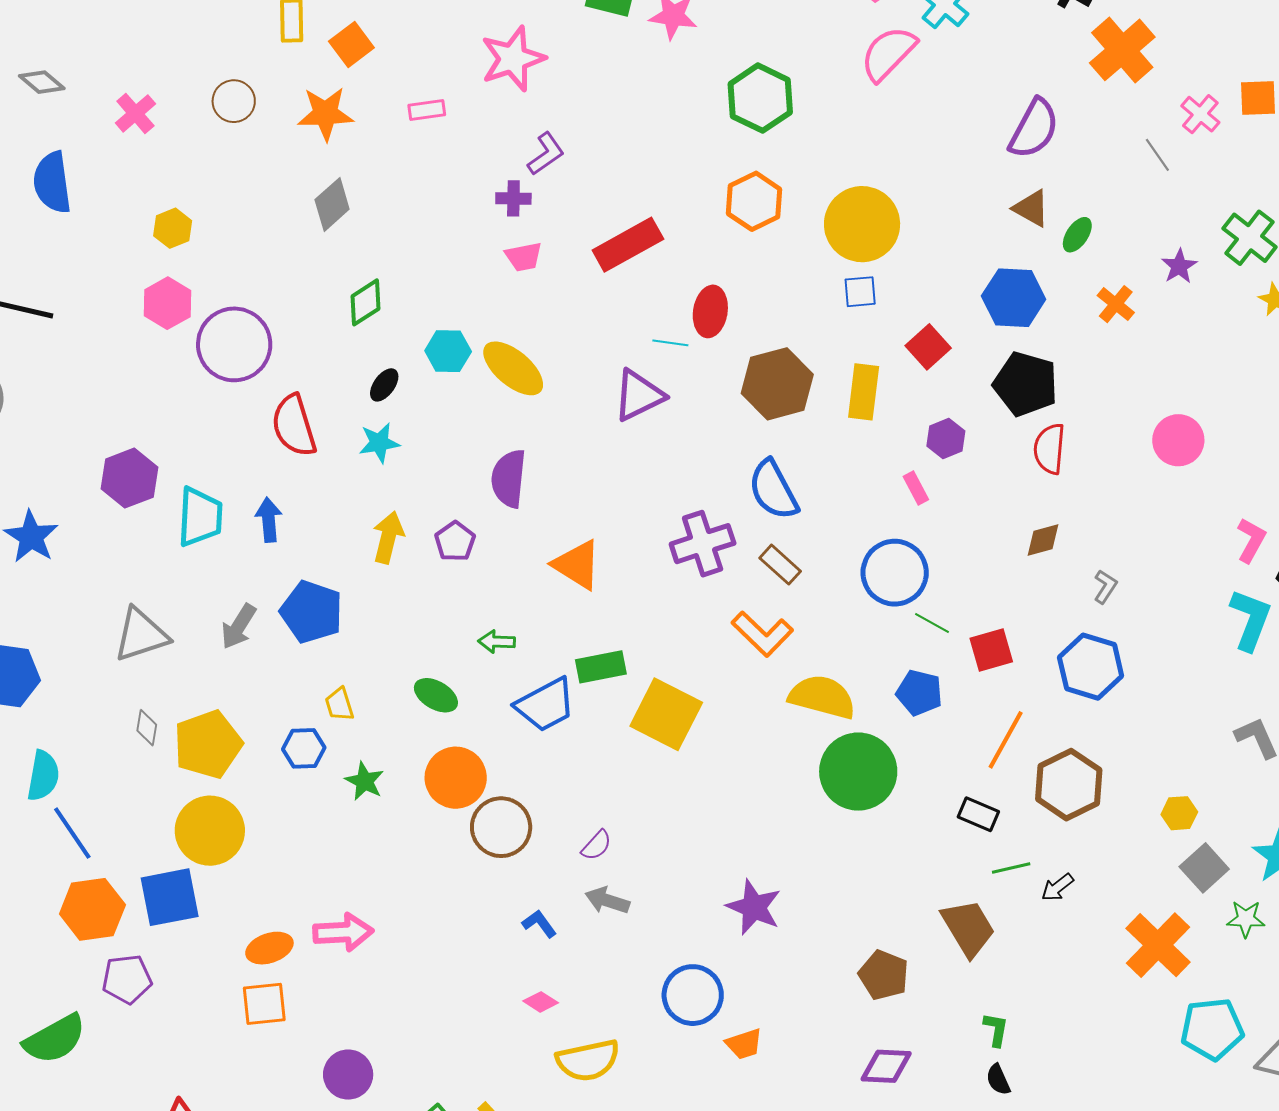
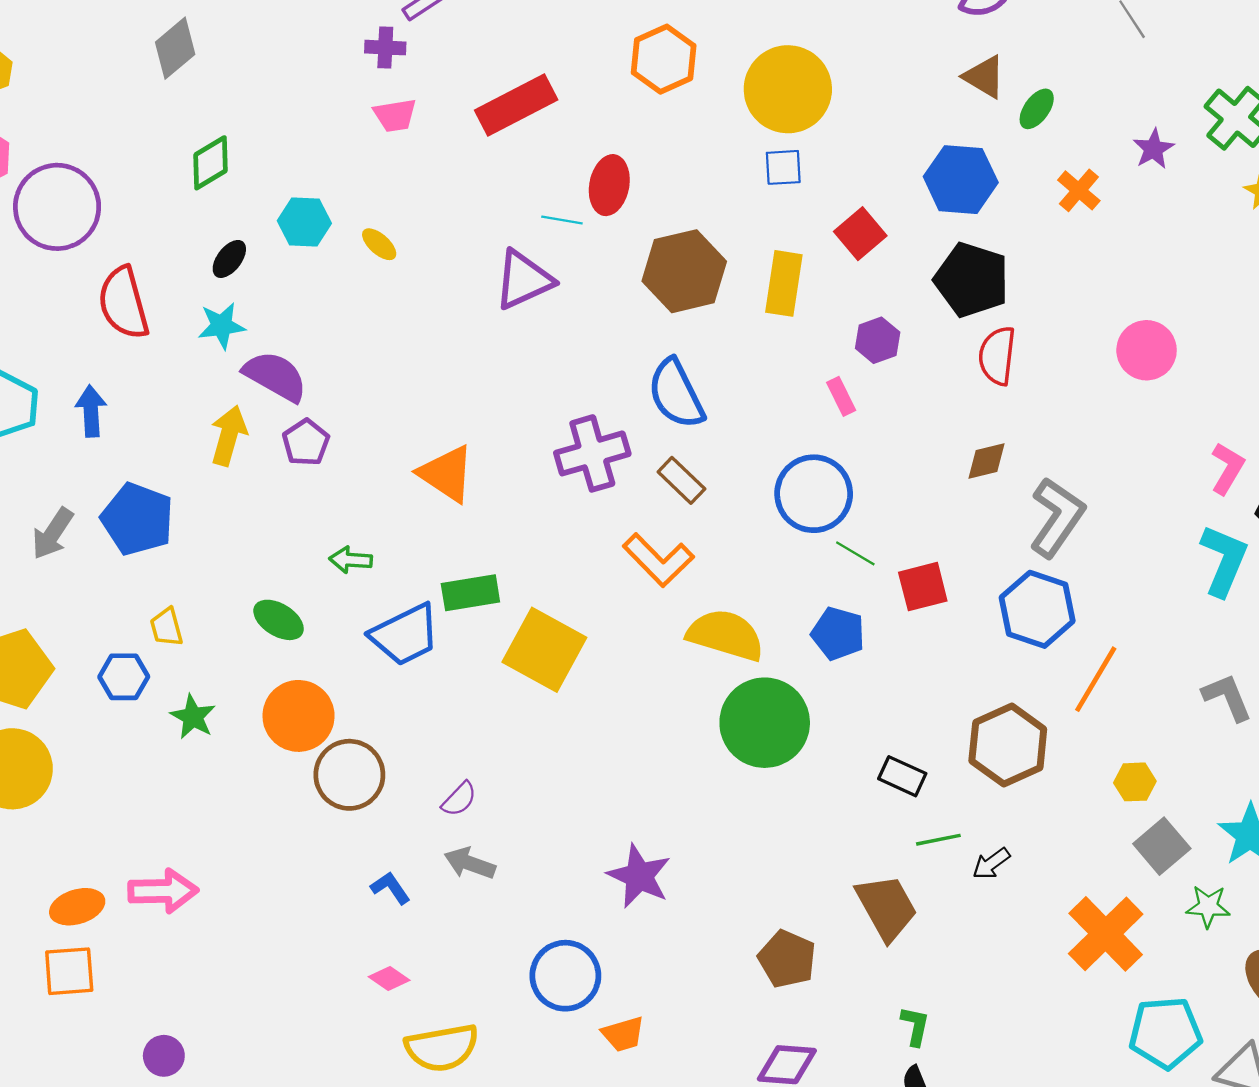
yellow ellipse: (513, 368) -> (379, 244), size x0.5
purple semicircle: (509, 478) -> (275, 376), moved, turned 112
gray L-shape: (1105, 587) -> (1057, 517), size x2.0
orange line: (1006, 740) -> (1096, 679), moved
purple circle: (348, 1075) -> (164, 1056), size x0.7

